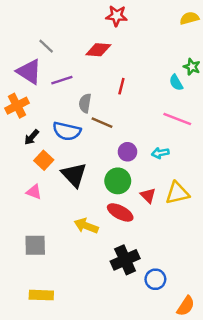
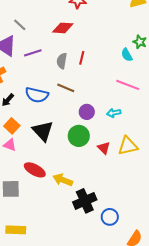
gray semicircle: (85, 103) -> (62, 61), moved
orange square: (44, 160) -> (12, 126), moved
red ellipse: (120, 212) -> (35, 170), moved
yellow arrow: (86, 226) -> (63, 180), moved

